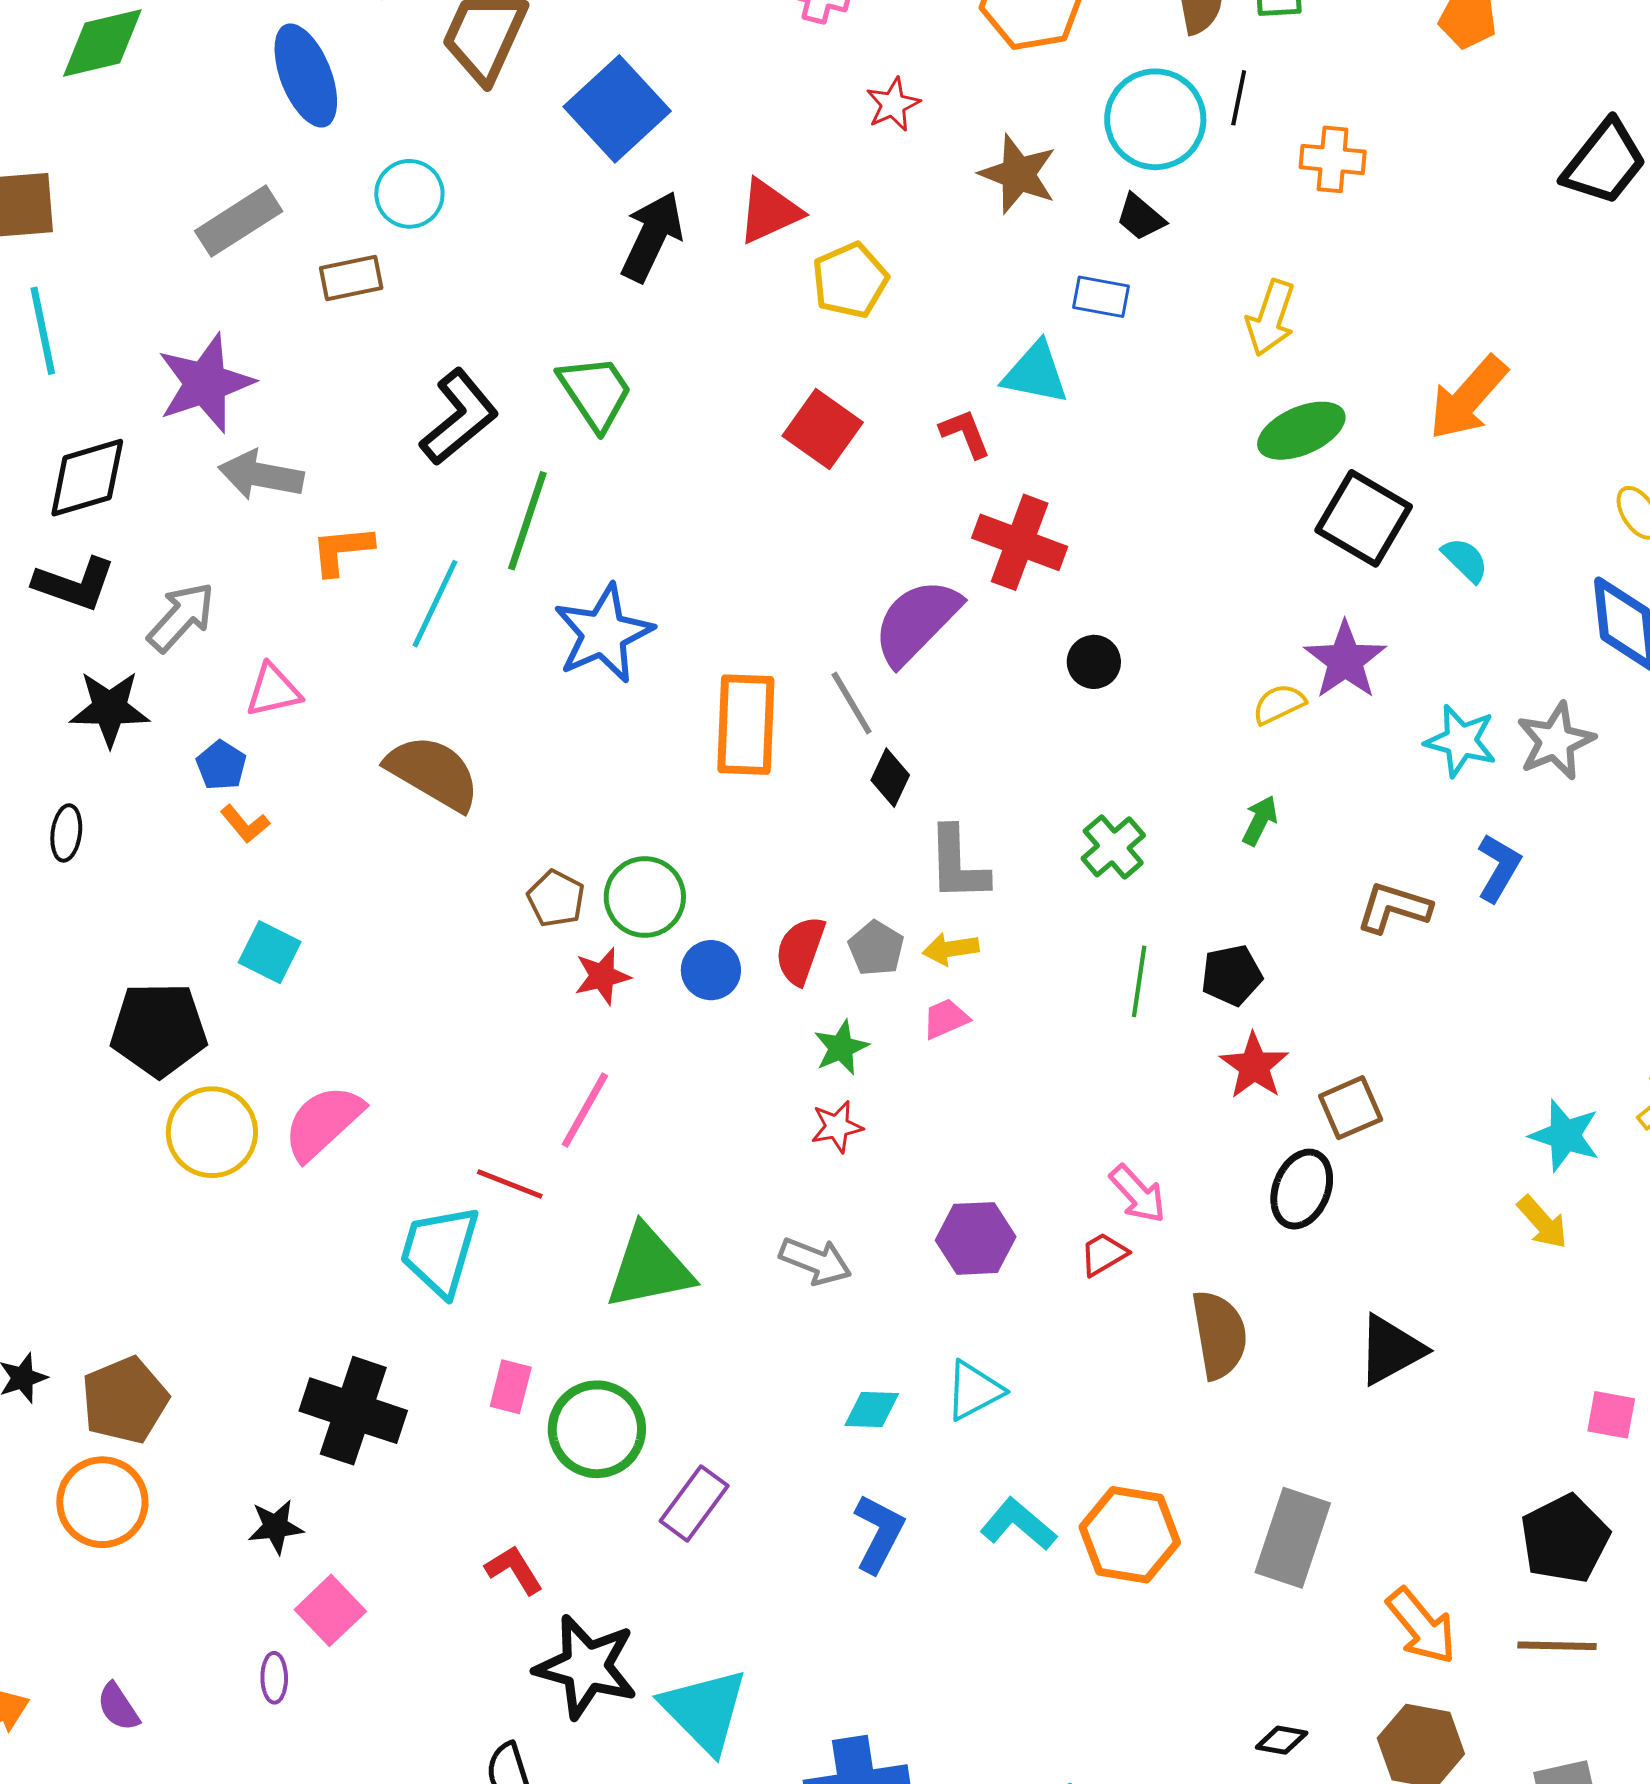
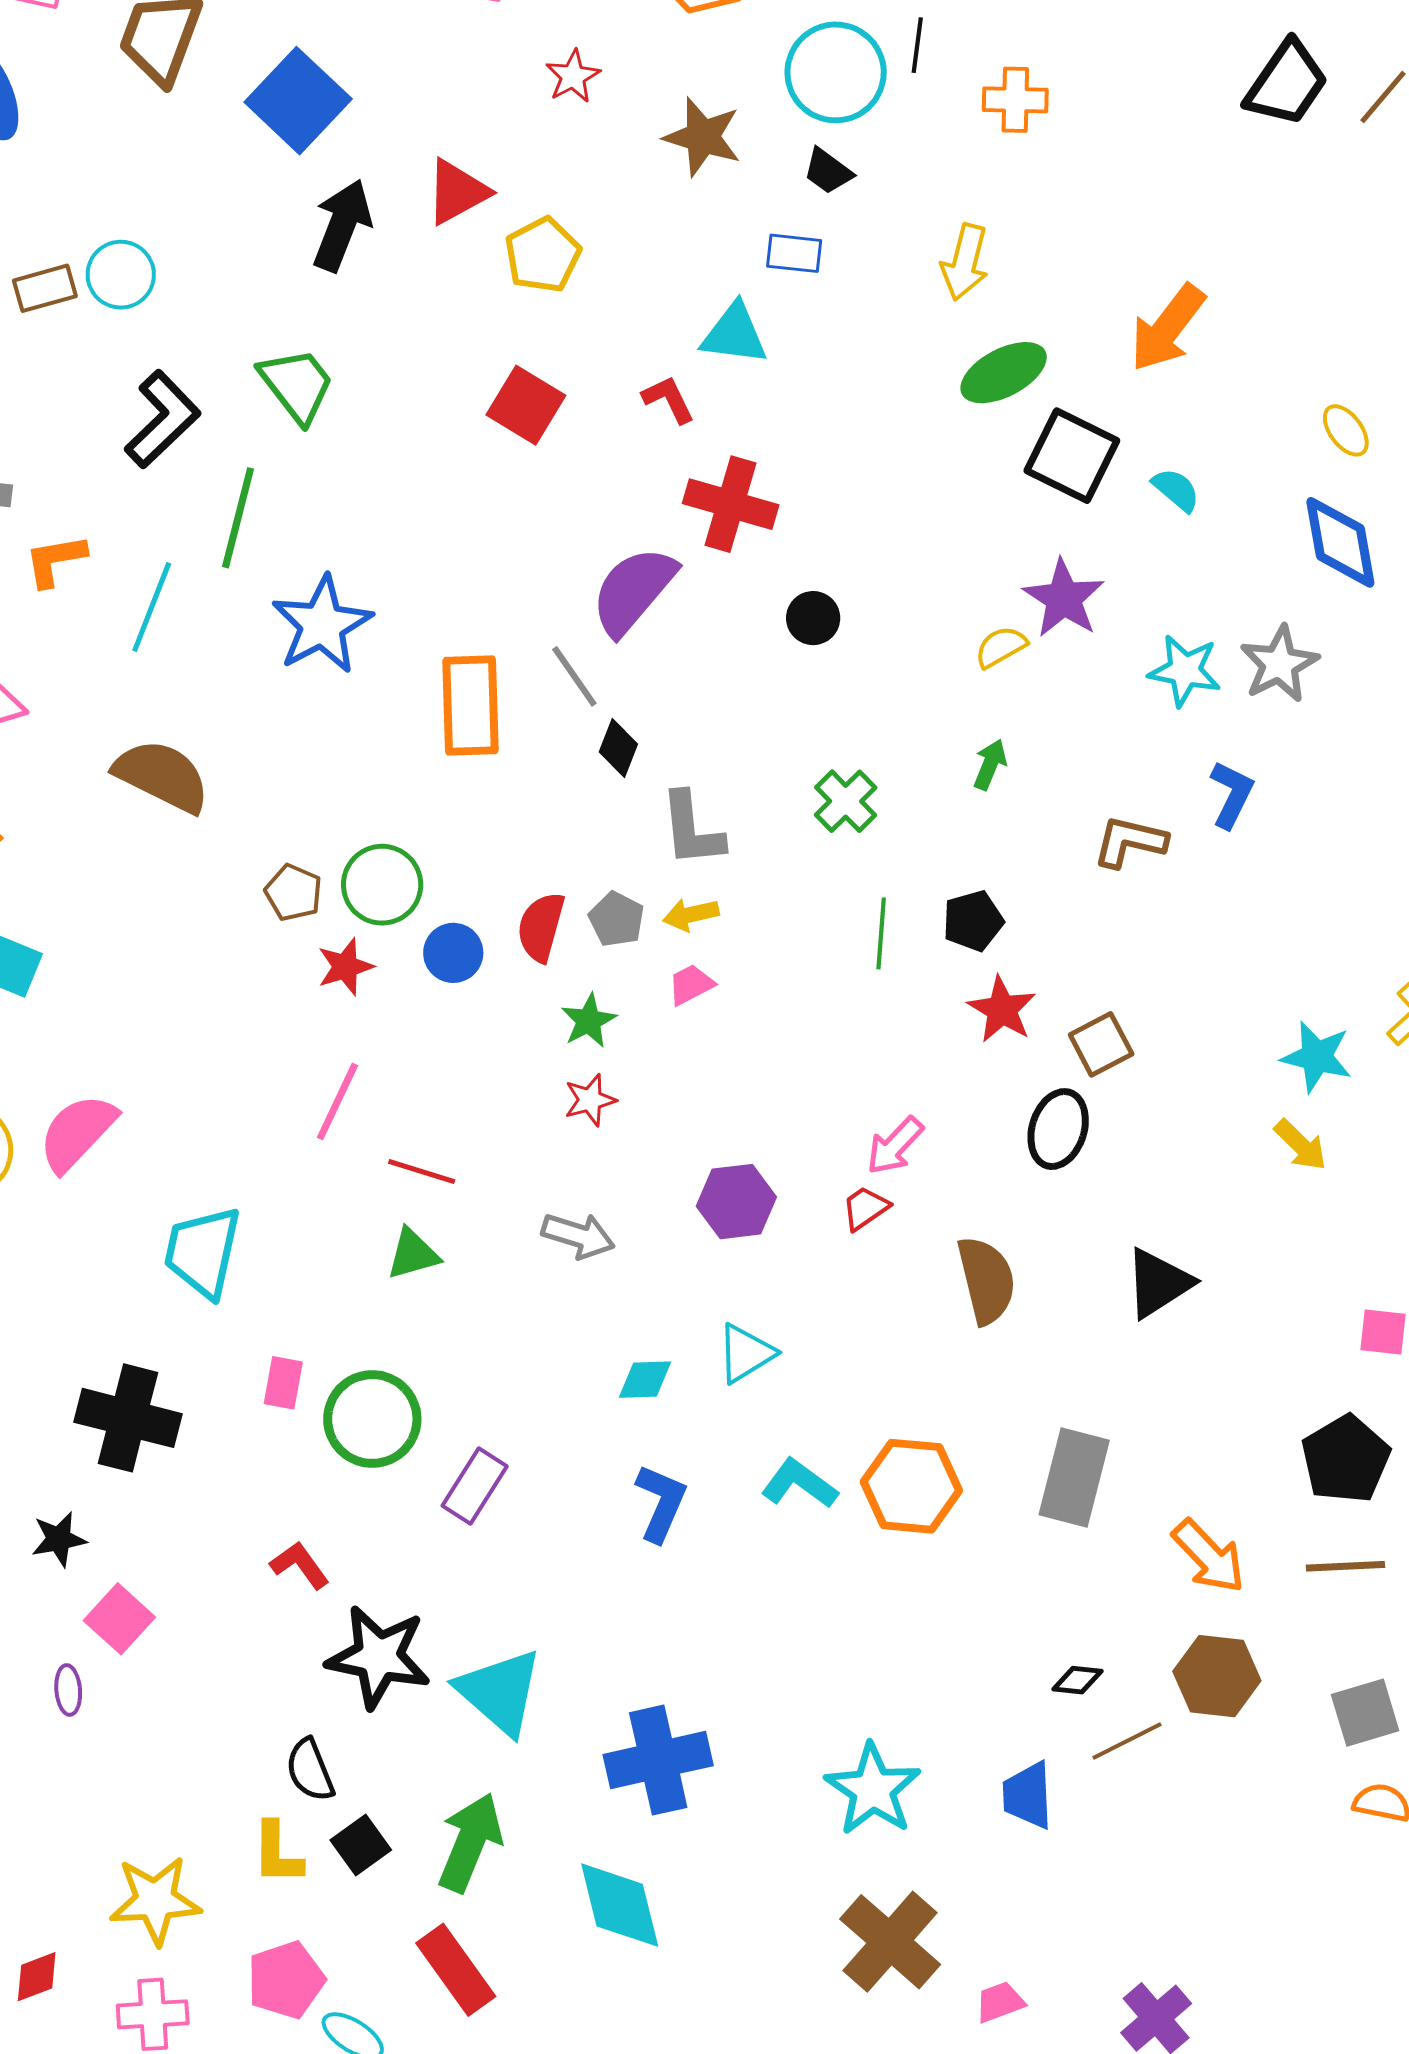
cyan circle: (409, 194) -> (121, 275), moved
red line: (510, 1184) -> (422, 1171), moved
pink arrow: (1138, 1194) -> (895, 1146), turned 90
green triangle: (649, 1268) -> (413, 1254), size x0.6

